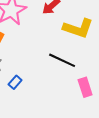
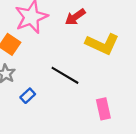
black line: (62, 60) -> (65, 75), moved

